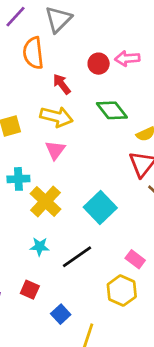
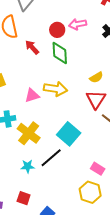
green diamond: (112, 110) -> (60, 53), moved, turned 40
yellow arrow: (56, 117) -> (56, 89), moved
pink triangle: (55, 150) -> (32, 95), turned 42
black line: (77, 257) -> (51, 158), moved

